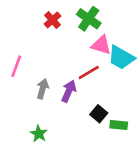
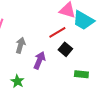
purple arrow: (69, 91) -> (39, 60), moved
black square: (99, 114) -> (65, 49), moved

